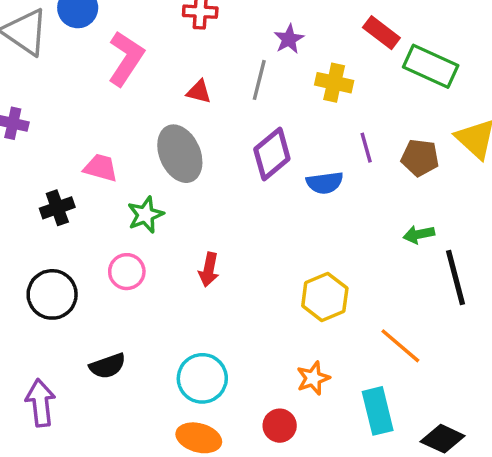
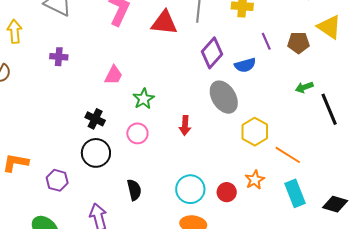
red triangle: (199, 92) -> (164, 23), size x1.8
gray ellipse: (180, 154) -> (224, 97), moved
pink trapezoid: (101, 168) -> (114, 75), turned 110
black cross: (57, 208) -> (95, 119), moved, turned -36
orange line: (400, 346) -> (288, 155), moved
black semicircle: (108, 366) -> (134, 190), turned -75
red circle: (280, 426) -> (227, 192), moved

